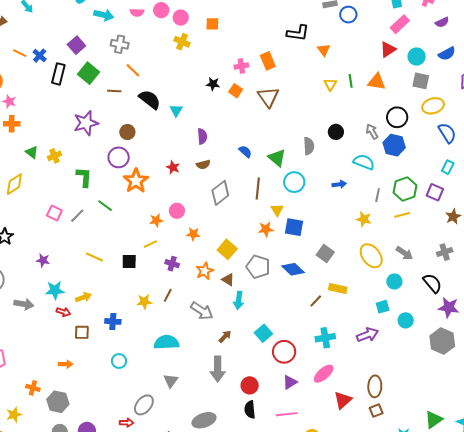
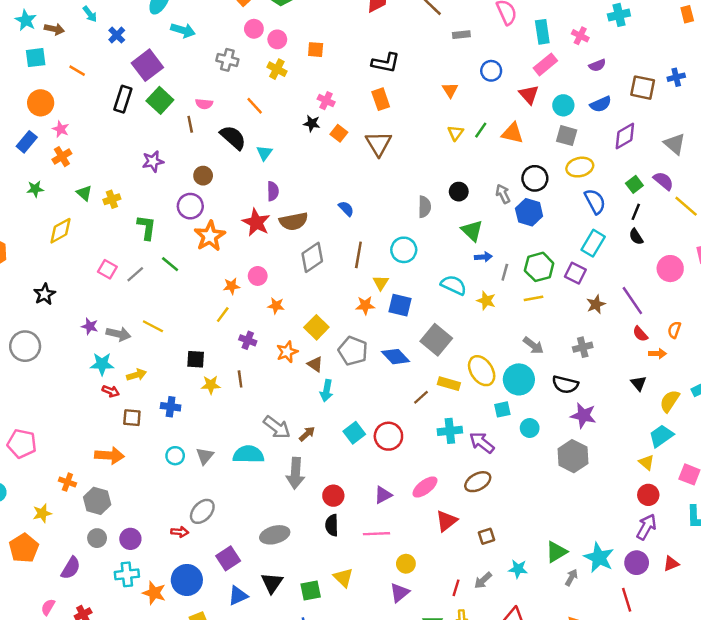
pink semicircle: (137, 12) -> (204, 104), moved
blue circle: (348, 15) -> (491, 71), moved
black L-shape: (298, 33) -> (386, 63), moved
gray cross: (120, 44) -> (227, 60), moved
purple square: (76, 45) -> (147, 65), size x1.4
red triangle: (388, 49) -> (529, 94), turned -42
blue cross: (40, 56) -> (117, 35), moved
pink cross: (241, 66) -> (326, 101), moved, turned 32
orange line: (133, 70) -> (255, 106), moved
green line: (351, 81) -> (481, 130), turned 40
brown line: (114, 91) -> (190, 124), turned 72
purple star: (86, 123) -> (153, 161), size x0.7
orange cross: (12, 124) -> (62, 157), turned -35
purple semicircle: (202, 136) -> (273, 191), moved
green triangle: (277, 158) -> (472, 231), moved
cyan semicircle: (364, 162) -> (454, 285), moved
brown semicircle: (203, 165) -> (294, 221), size x1.6
red star: (173, 167) -> (256, 222), size x1.6
cyan rectangle: (448, 167) -> (593, 243), size x1.5
blue arrow: (339, 184) -> (483, 257), moved
yellow line: (150, 244) -> (223, 315), turned -32
gray square: (325, 253) -> (436, 340), size x1.4
yellow ellipse: (371, 256) -> (482, 371), moved
black square: (129, 261) -> (196, 359), moved
cyan circle: (394, 281) -> (519, 379), size x1.6
black semicircle: (432, 283) -> (565, 384), turned 140
brown line: (168, 295) -> (240, 379), turned -40
gray arrow: (24, 304) -> (118, 334), moved
gray arrow: (202, 311) -> (277, 427), moved
purple arrow: (368, 335) -> (482, 443), turned -125
cyan cross: (325, 338) -> (450, 431), moved
cyan semicircle: (166, 342) -> (248, 454), moved
red circle: (284, 352) -> (388, 436), moved
orange arrow: (66, 364) -> (109, 455), size x1.6
gray triangle: (171, 381) -> (205, 456), moved
brown ellipse: (375, 386) -> (478, 482), moved, turned 55

